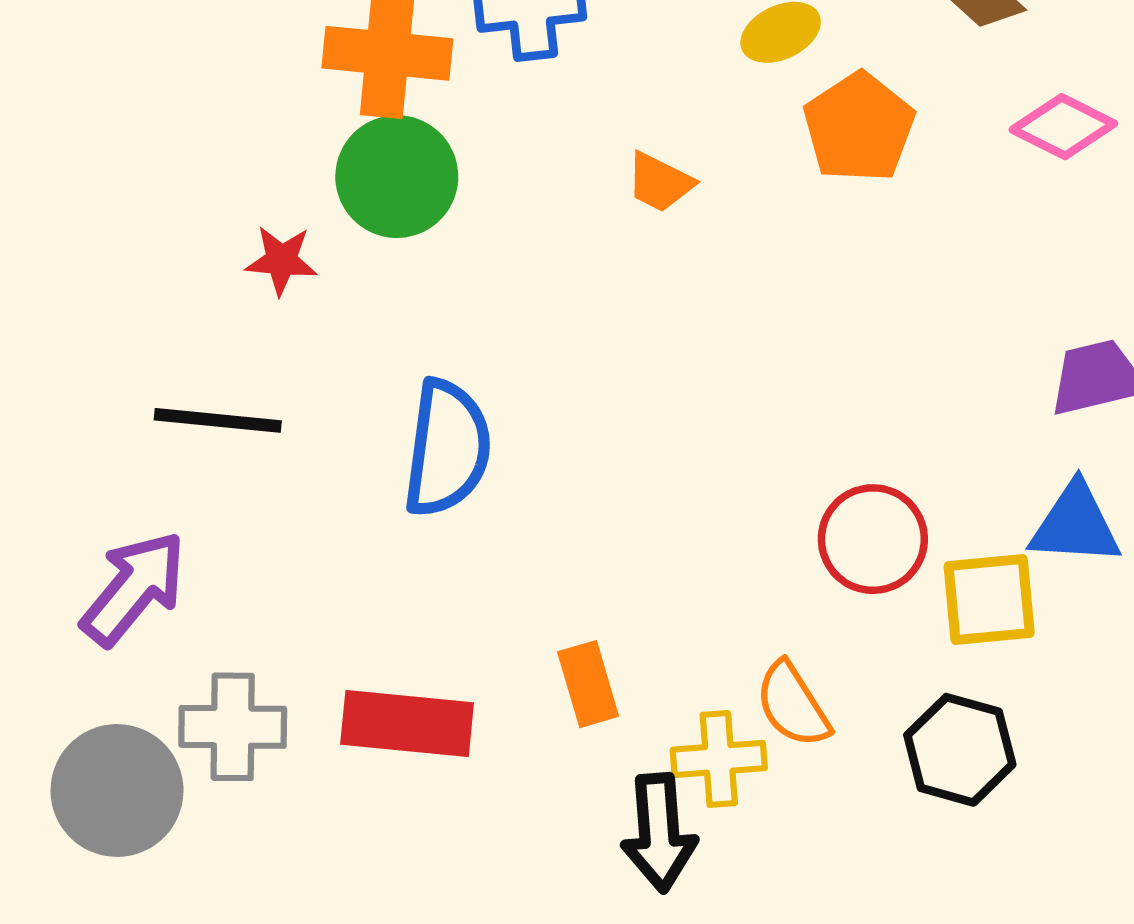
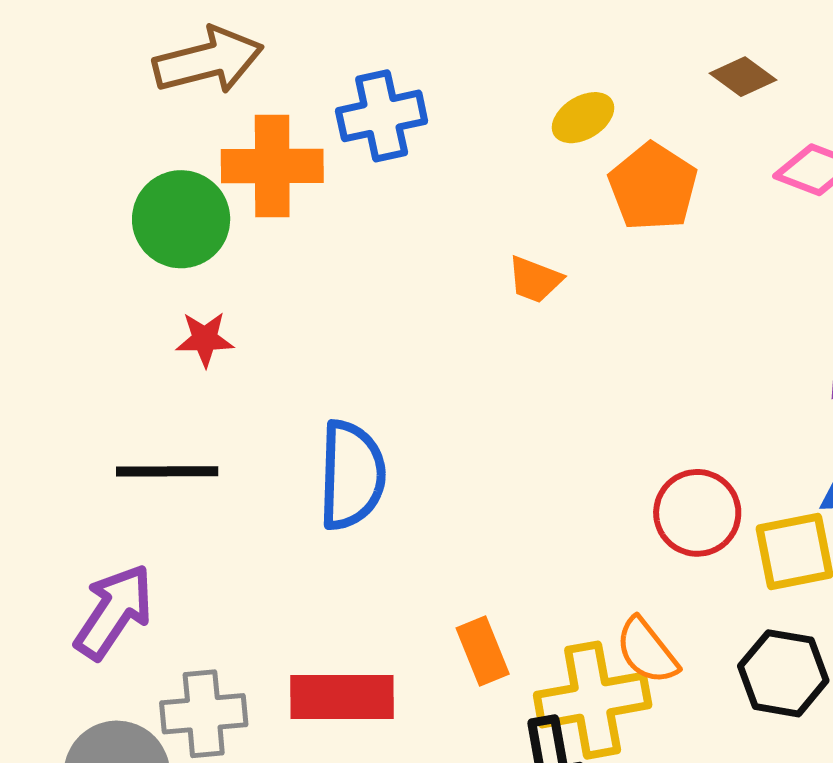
green circle: (397, 177) -> (181, 219), moved
orange trapezoid: (660, 182) -> (535, 280), moved
yellow cross: (719, 759) -> (593, 700), size x1.5

